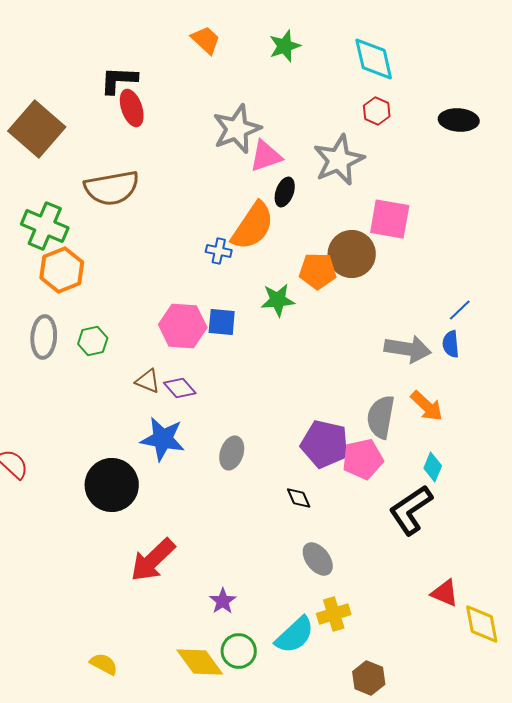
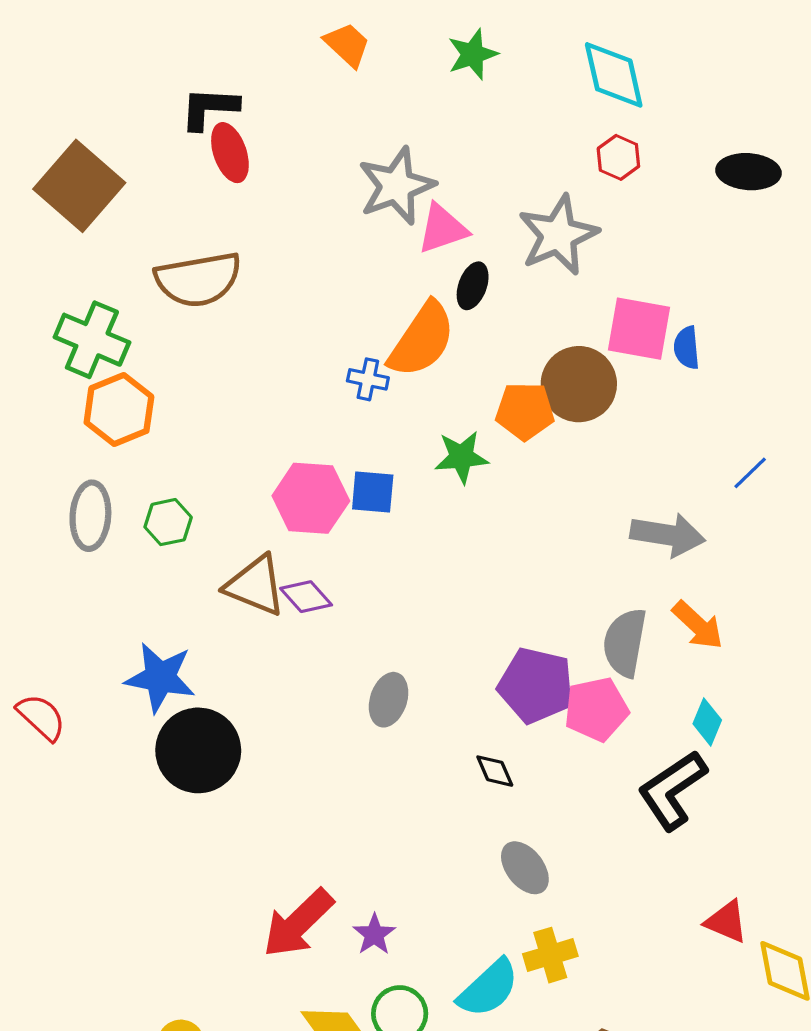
blue semicircle: (451, 344) -> (687, 348), moved
brown triangle: (148, 381) -> (255, 586), size x1.6
blue star: (163, 439) -> (160, 677), moved
red arrow: (153, 560) -> (298, 923), moved

